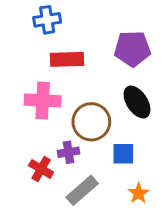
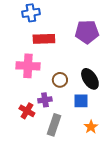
black ellipse: (137, 102) -> (90, 79), moved
brown circle: (91, 122) -> (60, 80), size x0.6
gray rectangle: (82, 190) -> (54, 125), turned -30

